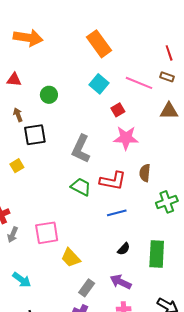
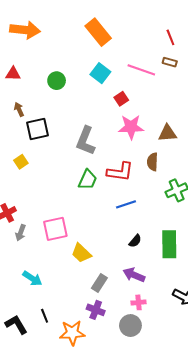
green circle: (49, 95) -> (57, 81), moved
brown triangle: (169, 111) -> (167, 133), moved
green trapezoid: (81, 187) -> (88, 180), turned 90

